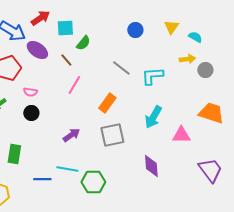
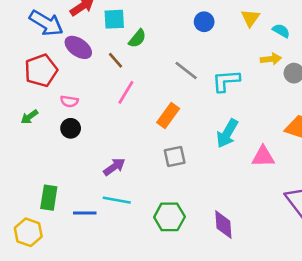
purple arrow: (71, 135) -> (114, 167), moved
gray square: (112, 135) -> (175, 157), size x0.7
green rectangle: (14, 154) -> (49, 198), moved
purple diamond: (151, 166) -> (223, 225), moved
green hexagon: (93, 182) -> (169, 217), moved

